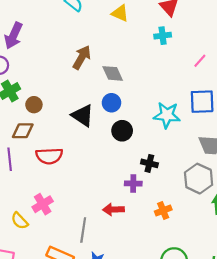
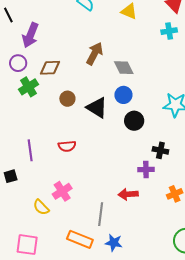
brown circle: (34, 105) -> (67, 99), moved
brown diamond: (23, 131) -> (50, 68), moved
red semicircle: (49, 156) -> (67, 146), size x0.7

